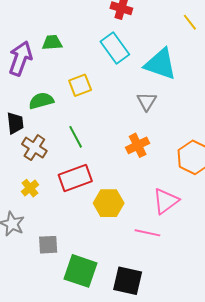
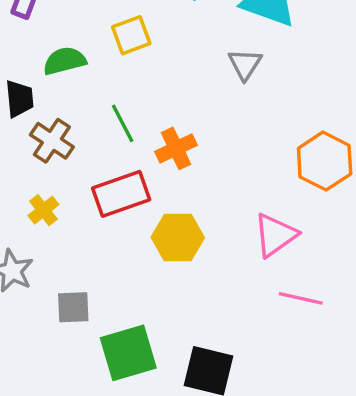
orange cross: (138, 145) -> (176, 148), moved
pink line: (147, 233) -> (301, 298), moved
green square: (81, 271) -> (128, 353), turned -36

